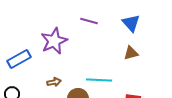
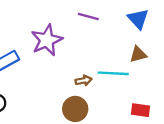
cyan line: (99, 80) -> (113, 73), moved
brown arrow: (54, 82) -> (84, 80), moved

